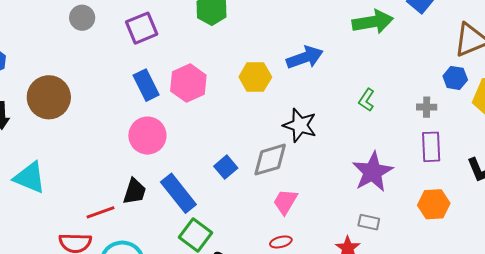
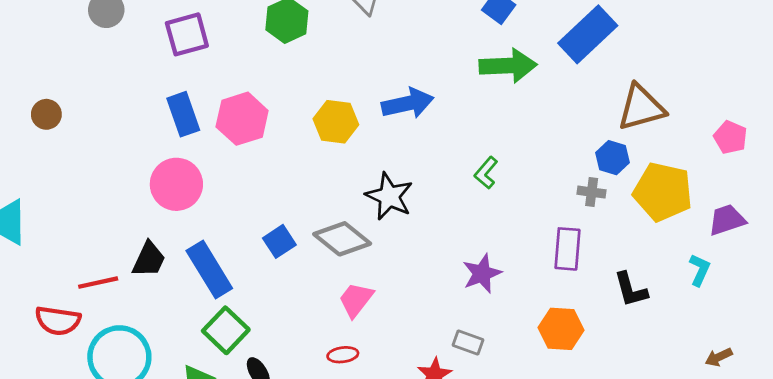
brown circle: (49, 97) -> (46, 114), size x0.5
gray cross: (427, 107) -> (592, 192), moved
gray diamond: (270, 160) -> (342, 239), turned 48
purple star: (373, 172) -> (482, 273), size x0.7

